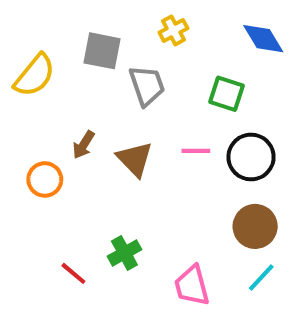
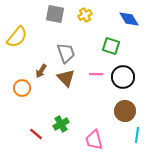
gray square: (102, 51) -> (55, 14), moved
gray trapezoid: (147, 86) -> (66, 53), moved
cyan line: (261, 277) -> (137, 135), moved, turned -35

